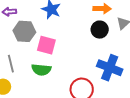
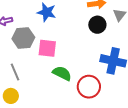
green semicircle: (41, 70) -> (62, 73), moved, turned -150

